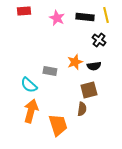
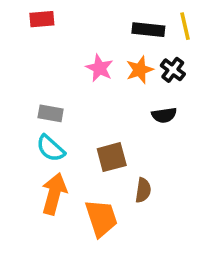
pink star: (57, 18) -> (99, 68), moved
orange star: (75, 62) -> (140, 70), moved
gray rectangle: (50, 71) -> (51, 113), moved
brown square: (89, 90) -> (112, 157), moved

